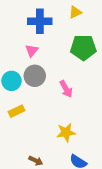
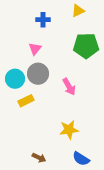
blue cross: (40, 21) -> (43, 20), size x0.6
yellow rectangle: (17, 111) -> (26, 101), moved

